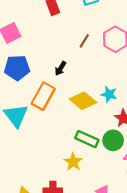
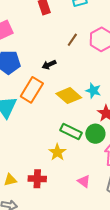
black arrow: (60, 68) -> (49, 65), turned 32

